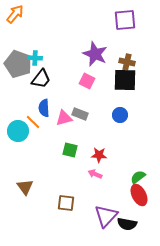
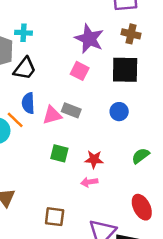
cyan cross: (35, 58) -> (23, 33), moved
brown cross: (127, 62) -> (131, 34), moved
pink arrow: (95, 174) -> (89, 182), turned -32
green semicircle: (138, 177) -> (141, 156), moved

